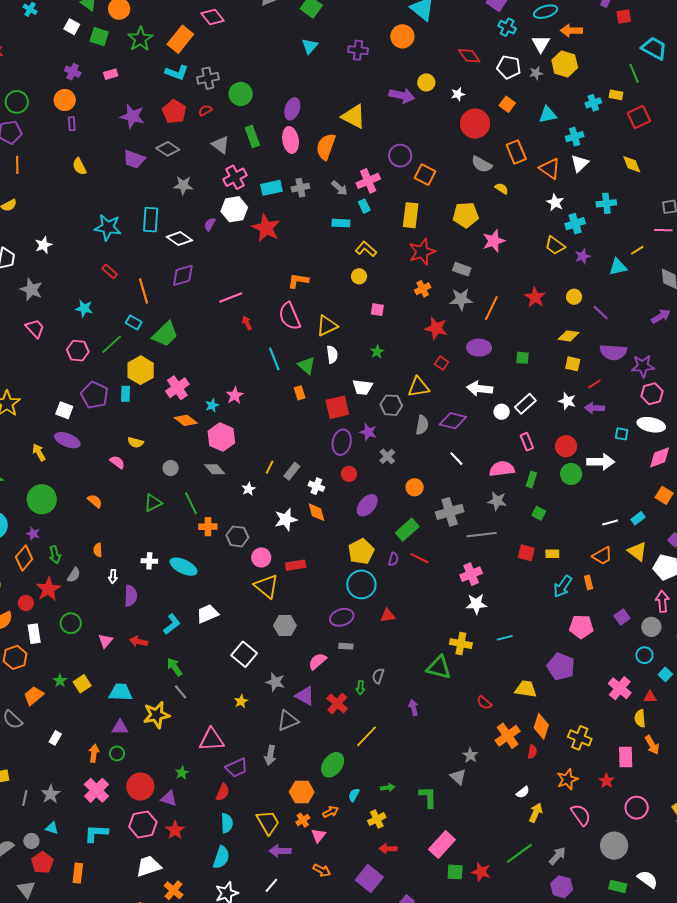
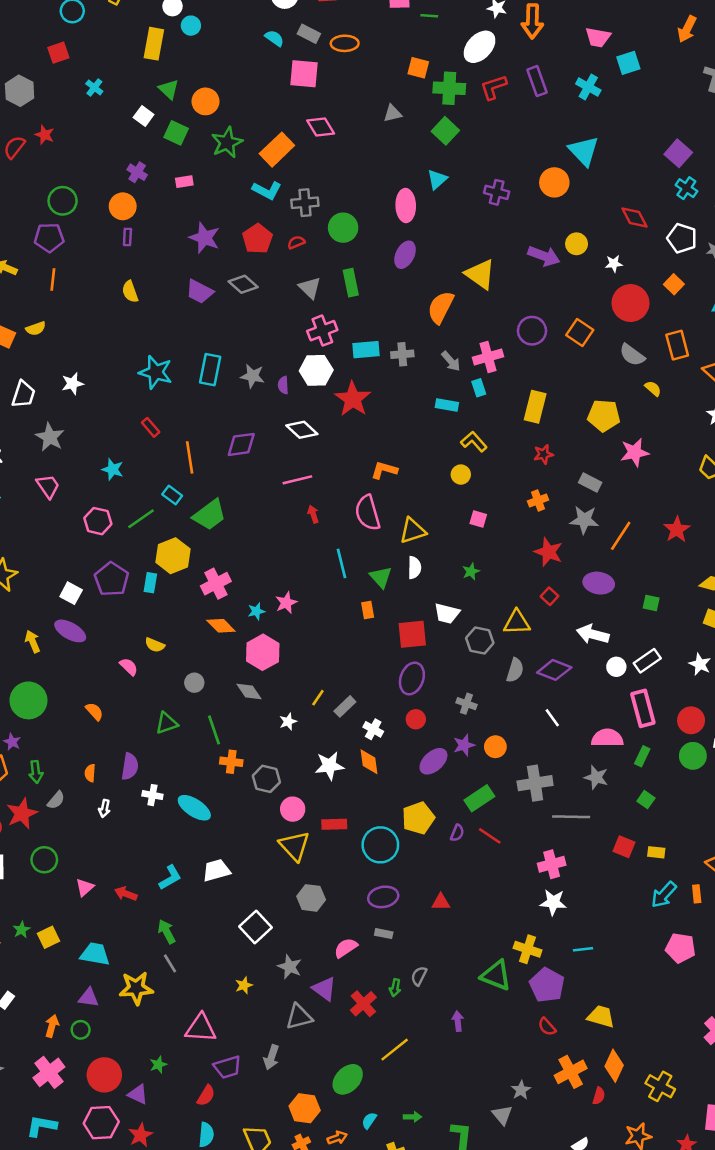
pink ellipse: (291, 140) -> (406, 206), moved
orange square: (425, 175) -> (580, 333), moved
gray star: (183, 185) -> (253, 376), moved
purple semicircle: (210, 224) -> (283, 385), turned -40
white diamond: (179, 239) -> (302, 430), moved
red star: (422, 252) -> (543, 454), size x0.6
purple star: (368, 432) -> (464, 745), moved, turned 30
pink rectangle: (527, 442) -> (643, 708), size x1.6
gray cross: (387, 456) -> (466, 704), turned -35
cyan circle: (361, 584) -> (380, 845), moved
purple semicircle: (131, 596) -> (130, 766), moved
purple pentagon: (561, 667) -> (547, 985), moved

